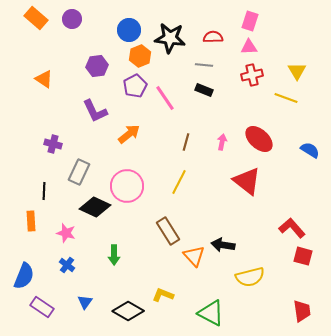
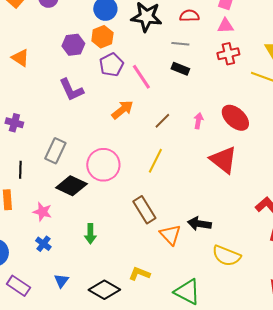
orange hexagon: (140, 56) -> (102, 37), moved
orange arrow: (129, 134) -> (122, 110), moved
brown line: (186, 142) -> (162, 121), turned 30
purple cross: (53, 144) -> (14, 123), moved
yellow semicircle: (250, 277) -> (226, 256), turned 36

